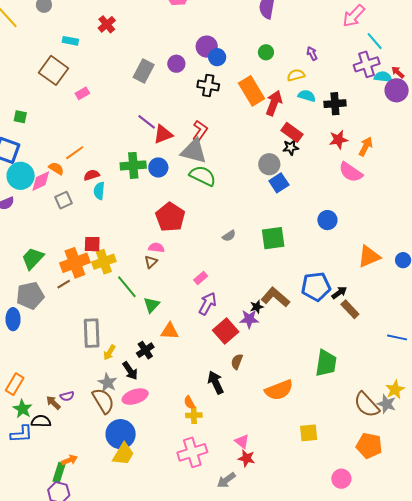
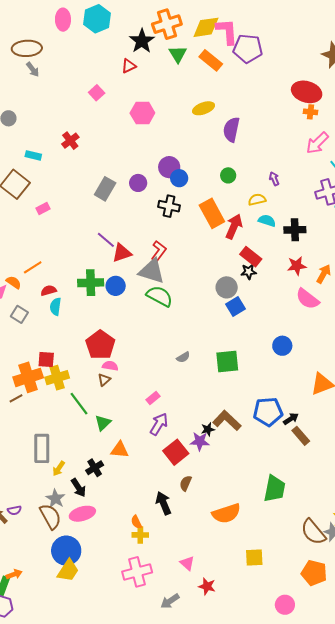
gray square: (64, 200) -> (19, 314), turned -36
red pentagon: (170, 217) -> (100, 345), moved
red star: (247, 458) -> (207, 586), moved

